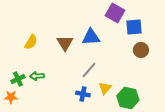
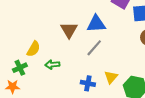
yellow semicircle: (31, 42) -> (33, 49), moved
gray line: (89, 70) -> (94, 48), moved
green arrow: (37, 76) -> (52, 65), moved

